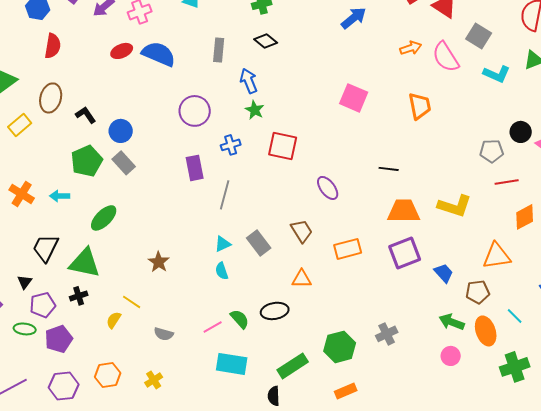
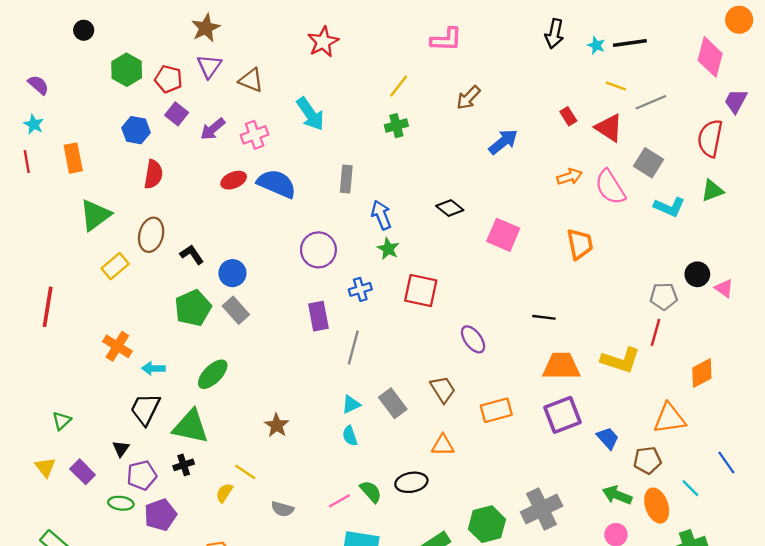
black diamond: (266, 41) -> (450, 208), moved
red line: (507, 182) -> (655, 332), moved, turned -65
cyan arrow: (60, 196) -> (153, 368), moved
gray cross: (387, 334) -> (542, 509), size x1.6

